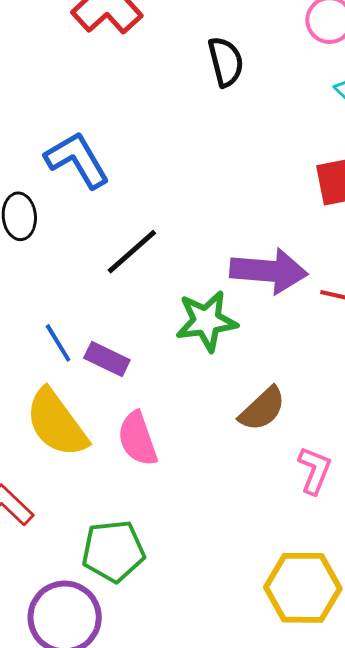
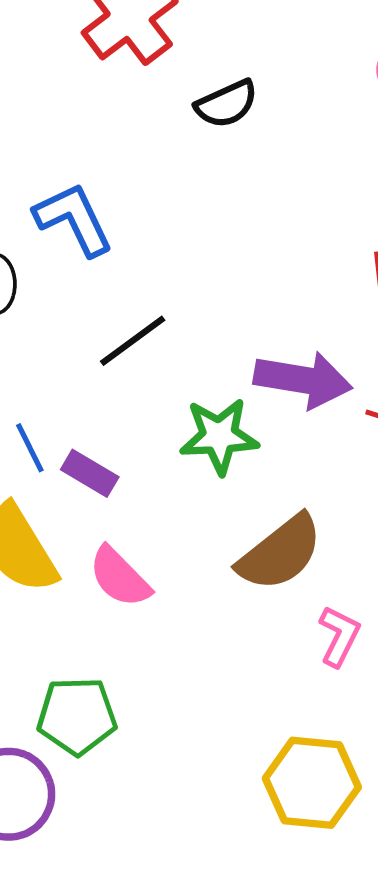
black semicircle: (226, 62) -> (227, 104), moved, turned 75
brown semicircle: (262, 409) -> (280, 553), size x1.4
pink semicircle: (138, 439) -> (120, 577), turned -30

